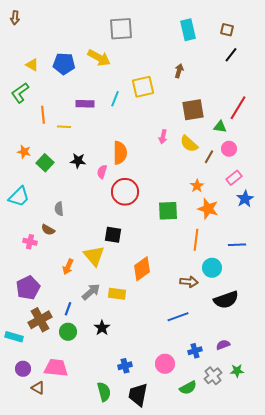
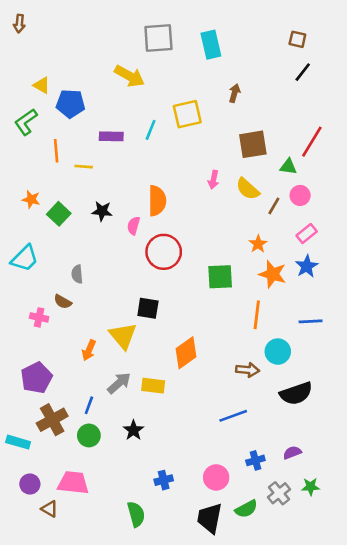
cyan rectangle: (188, 30) -> (211, 45), moved
blue pentagon: (64, 64) -> (71, 104), moved
blue star: (245, 199) -> (307, 266), moved
black trapezoid: (138, 395) -> (210, 518), moved

